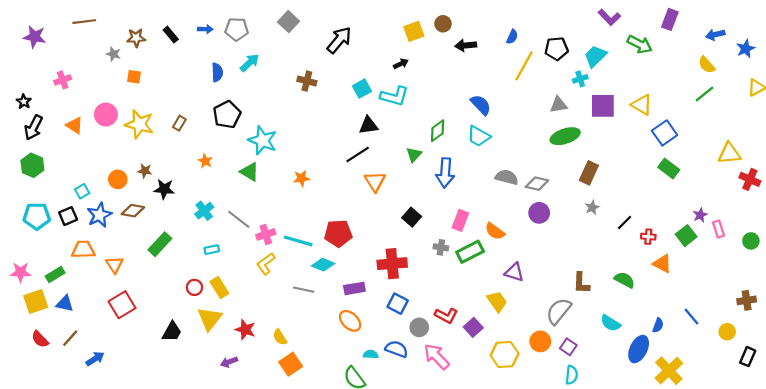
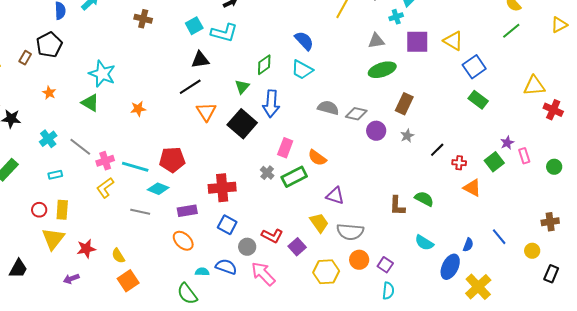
black pentagon: (227, 115) -> (49, 45), moved
purple circle: (539, 213) -> (376, 131), moved
black square: (412, 217) -> (242, 124), moved, size x1.6
gray cross: (441, 247) -> (267, 173), turned 32
green semicircle: (625, 280) -> (424, 199), moved
yellow rectangle: (219, 287) -> (62, 210), turned 36
gray semicircle: (559, 311) -> (350, 232), moved, turned -124
red star: (245, 330) -> (86, 249), turned -30
black trapezoid: (172, 332) -> (18, 269), moved

